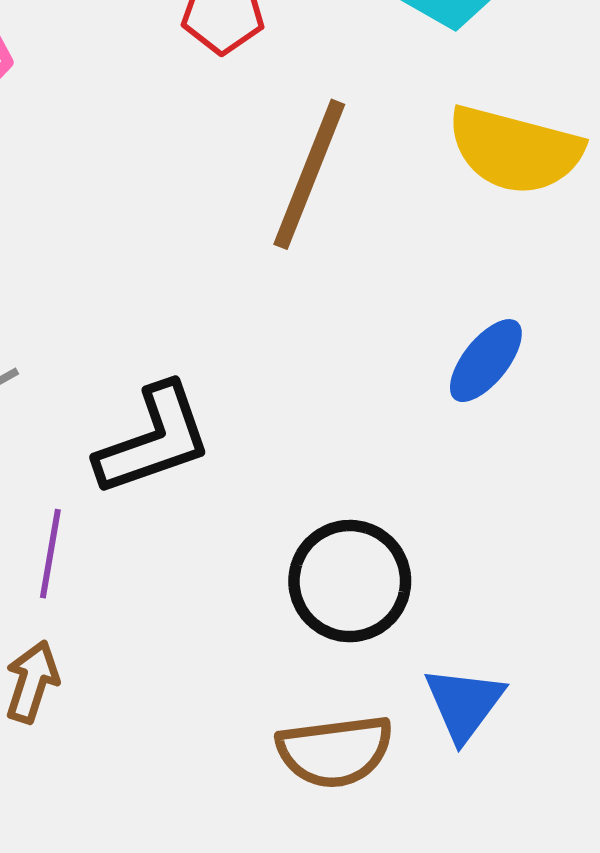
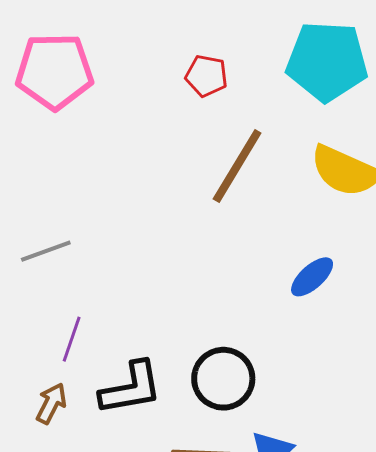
black L-shape: (154, 440) -> (131, 388), moved

